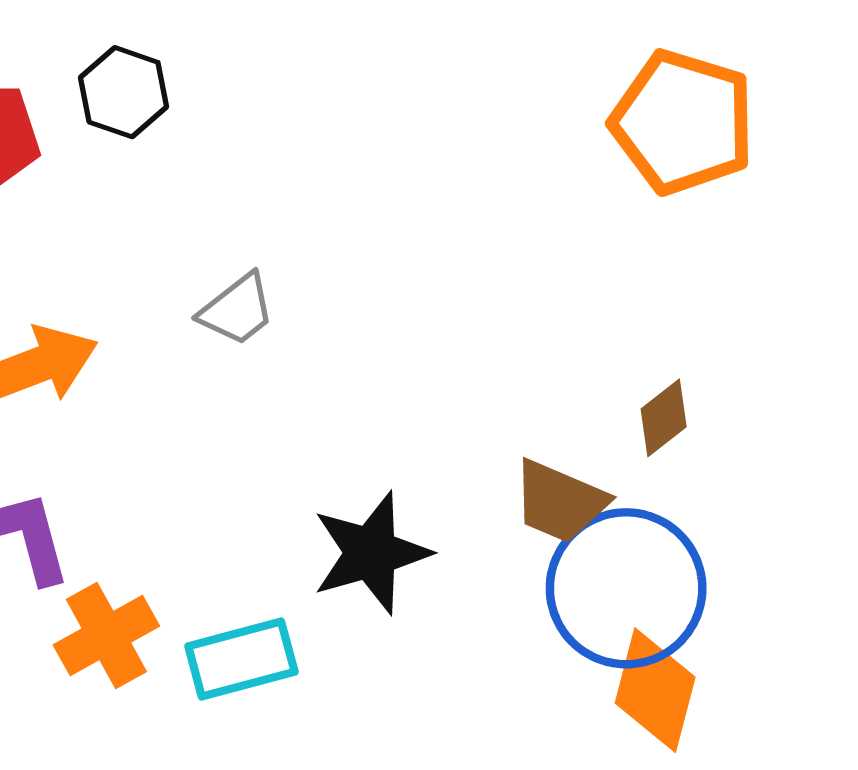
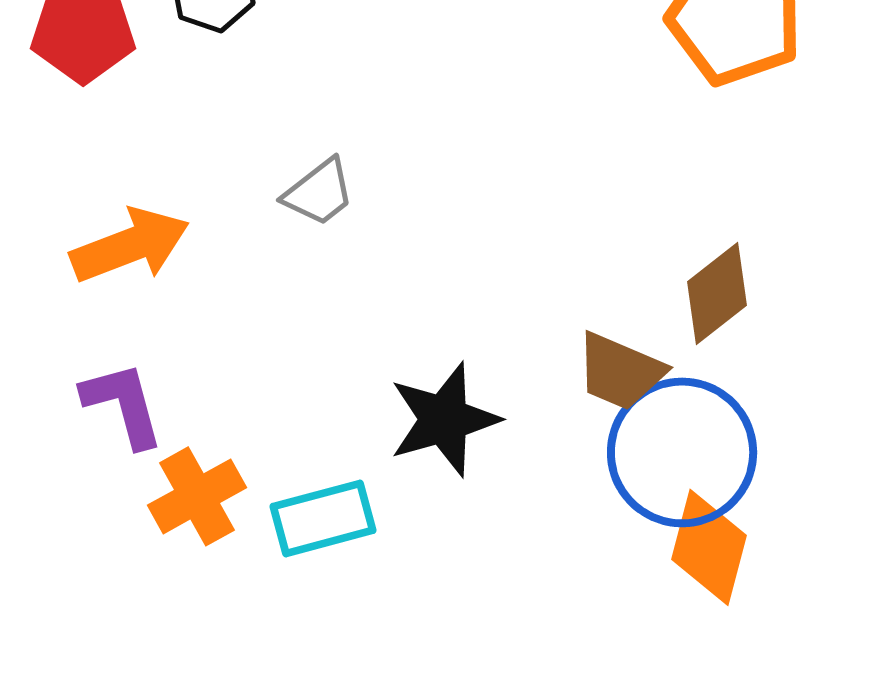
brown diamond: (664, 418) -> (717, 293), size x1.4

